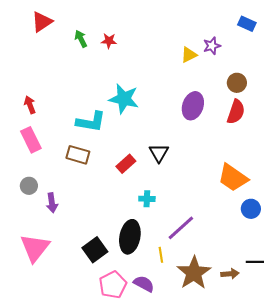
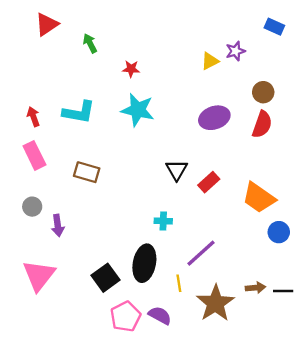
red star: (109, 41) -> (131, 69), moved
purple ellipse: (193, 106) -> (214, 118), turned 52
cyan L-shape: (91, 122) -> (79, 112), moved
red rectangle: (126, 164) -> (209, 182), moved
brown arrow: (230, 274) -> (255, 288), moved

